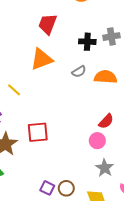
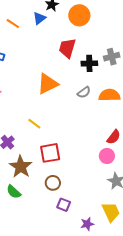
red trapezoid: (48, 24) -> (67, 48), moved
yellow line: (14, 90) -> (34, 124), moved
brown circle: (66, 188) -> (53, 183), moved

